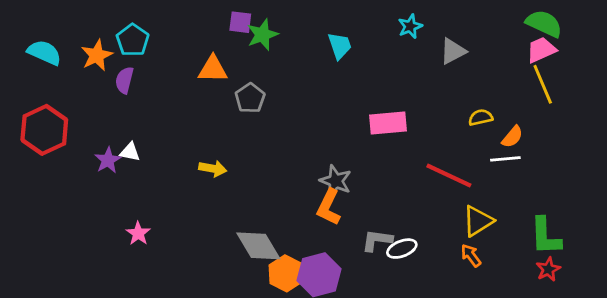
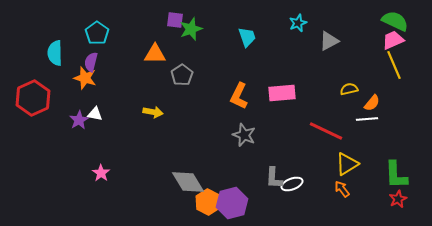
cyan semicircle: (44, 53) -> (55, 53), moved, turned -115
orange star: (97, 55) -> (85, 78), moved, turned -30
yellow arrow: (213, 169) -> (153, 112), moved
orange L-shape: (329, 207) -> (239, 96), moved
gray L-shape: (377, 240) -> (274, 178), turned -95

